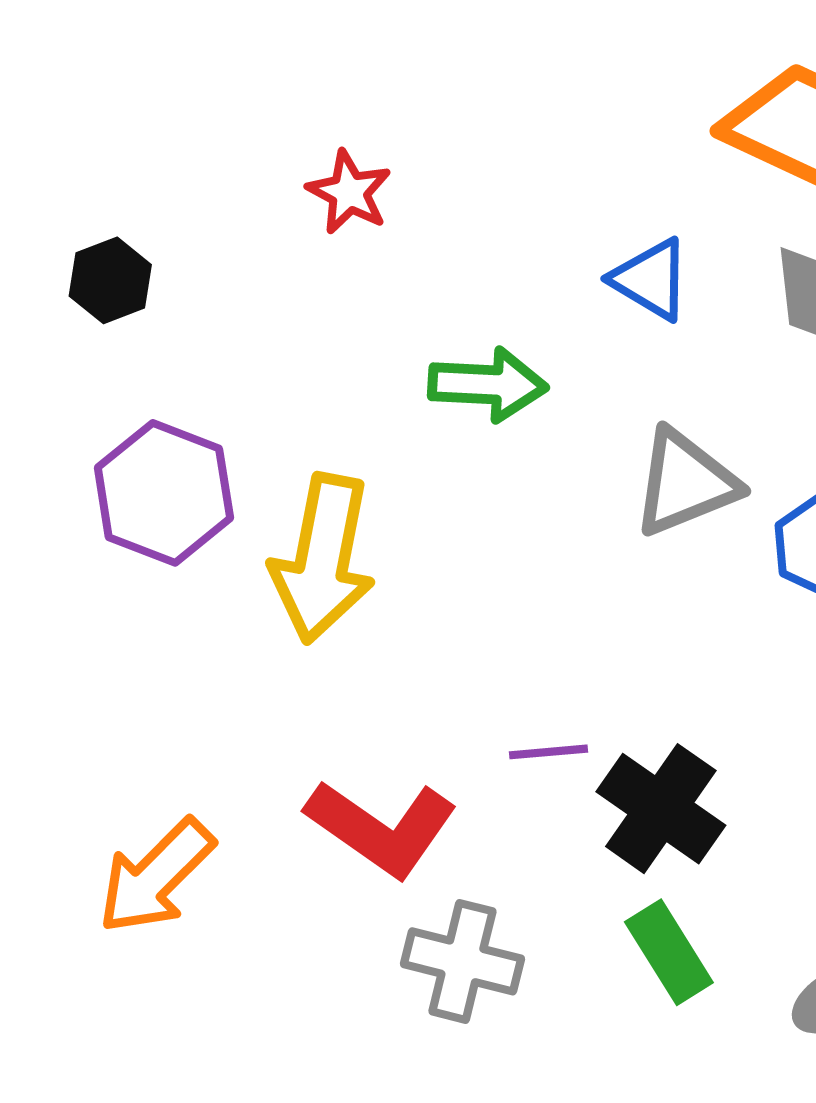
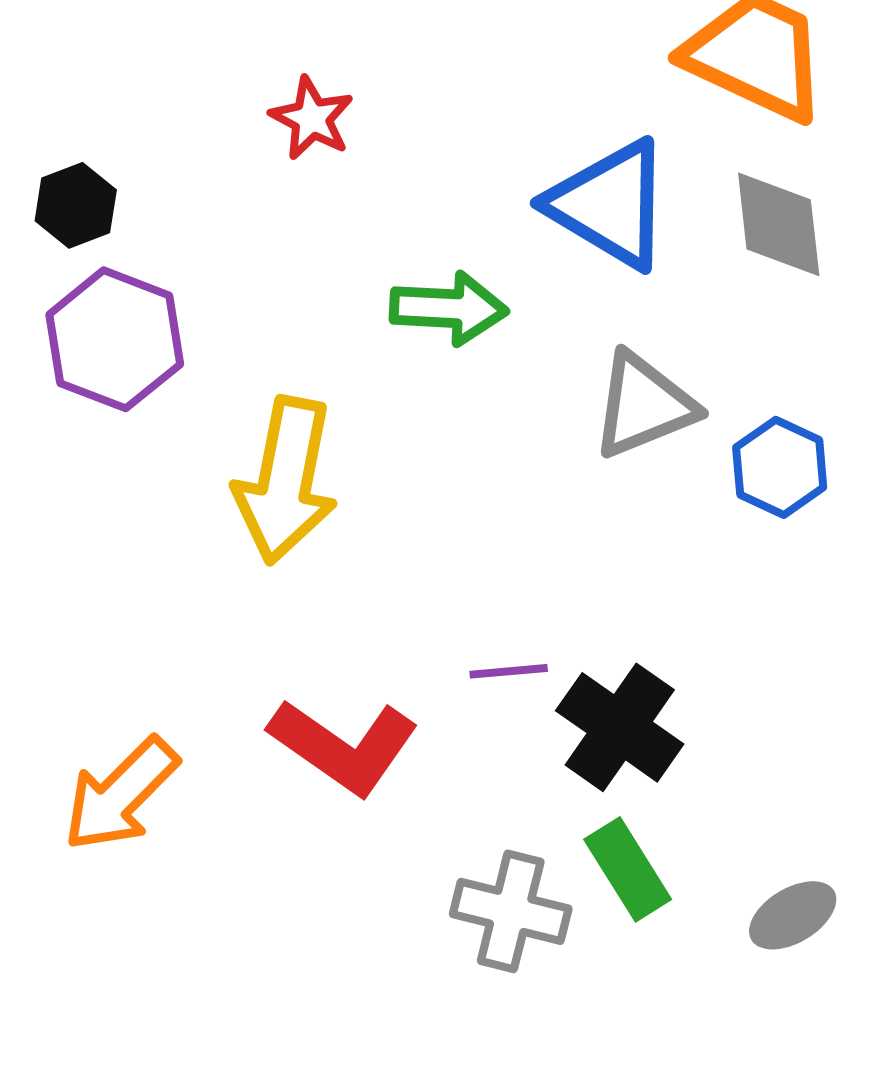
blue triangle: (651, 279) -> (610, 204), size x1.6
purple hexagon: (164, 493) -> (115, 339), moved
gray cross: (462, 961) -> (511, 911), moved

